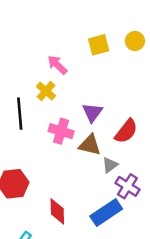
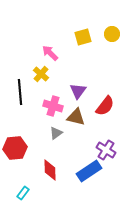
gray triangle: (110, 165) -> (56, 133), moved

